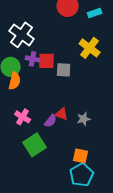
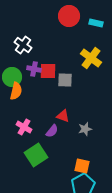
cyan rectangle: (95, 13) -> (96, 23), turned 32
white cross: (22, 35) -> (23, 45), size x0.7
red triangle: (62, 114) -> (63, 116), moved

